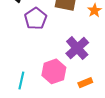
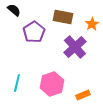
purple cross: (77, 48) -> (75, 47), moved
cyan line: (21, 81) -> (17, 83), moved

